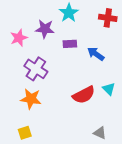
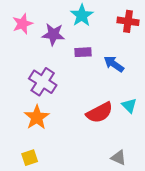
pink star: (19, 38) -> (23, 24), moved
orange star: (31, 99) -> (37, 117), turned 30

